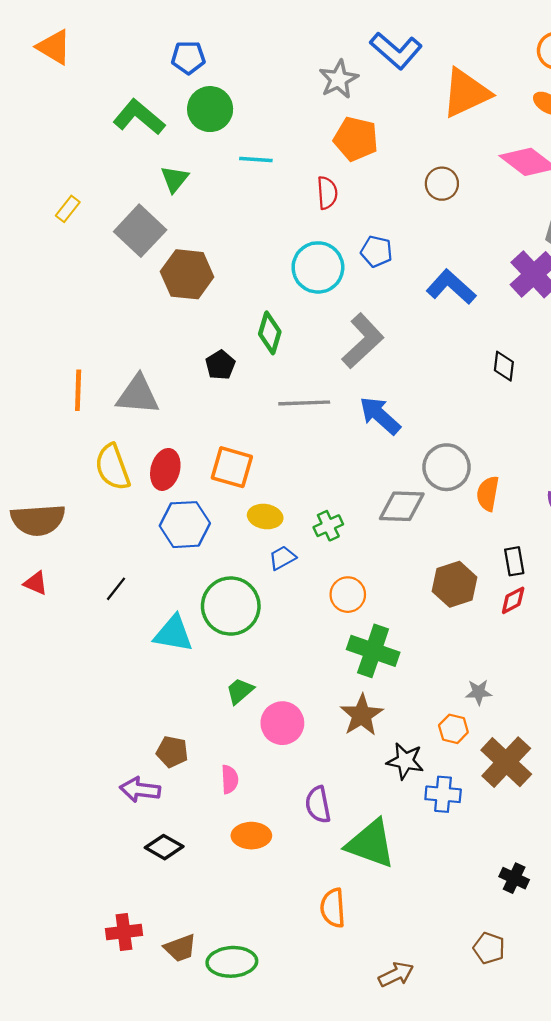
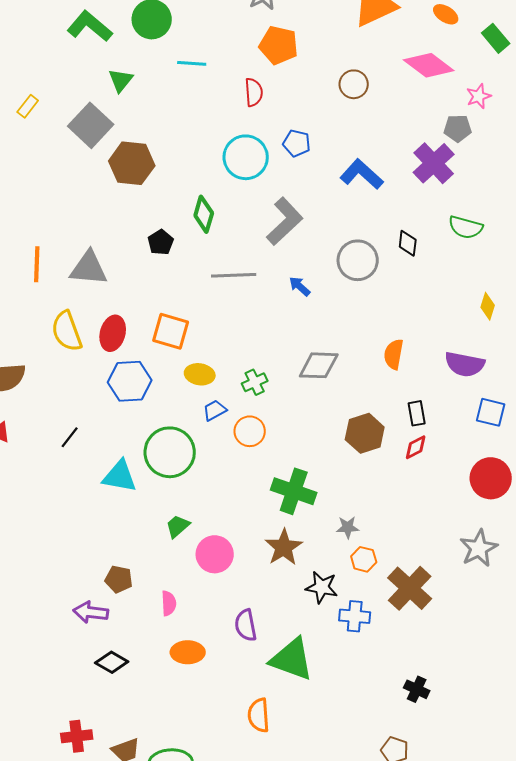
blue arrow: (380, 416) -> (300, 286), size x0.6
gray circle: (446, 467) -> (358, 260), moved
orange circle: (348, 595) -> (250, 431), moved
gray star: (479, 692) -> (348, 527), moved

